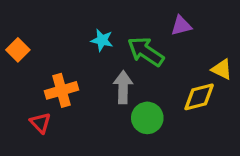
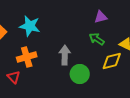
cyan star: (102, 40) -> (30, 26), moved, size x1.5
green arrow: (146, 52) -> (97, 39), moved, size x0.7

